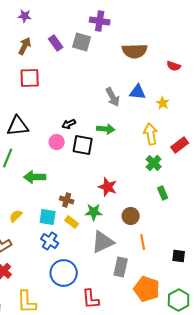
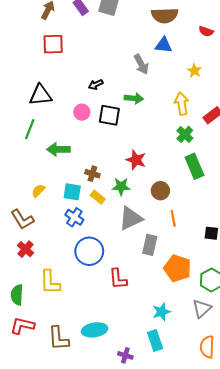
blue triangle: (138, 92) -> (164, 45), moved
black arrow: (69, 124) -> (96, 84), moved
green rectangle: (163, 193) -> (194, 166), size x1.6

